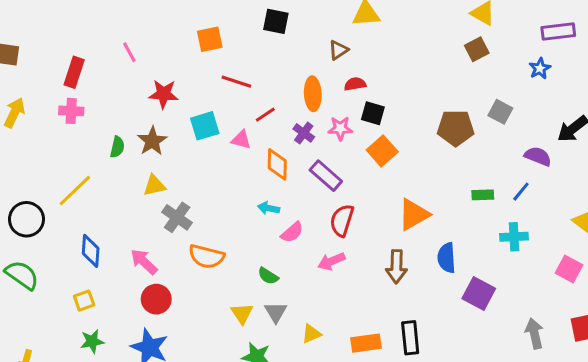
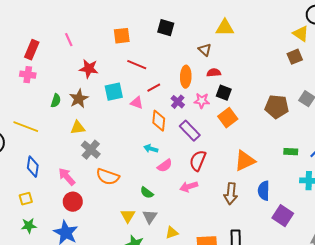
brown triangle: (338, 50) -> (205, 50), turned -48
yellow line: (75, 191) -> (26, 127), turned 60

